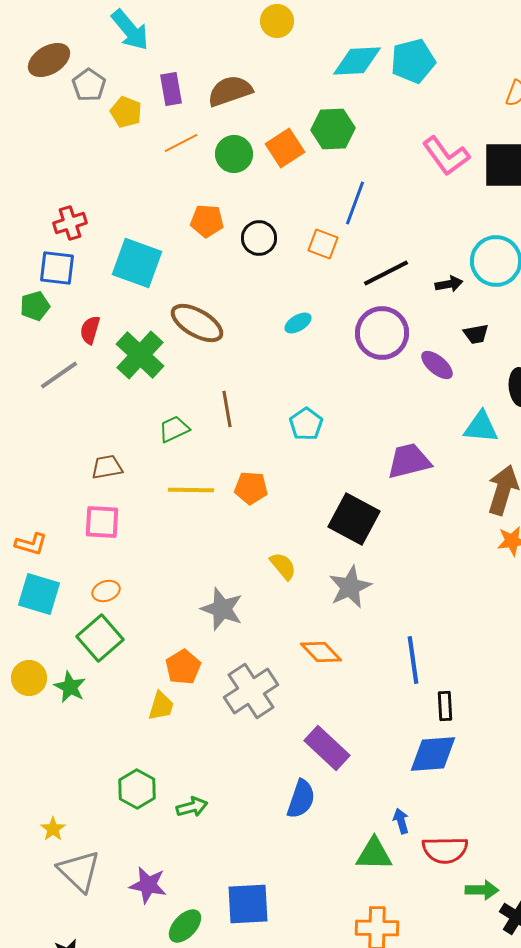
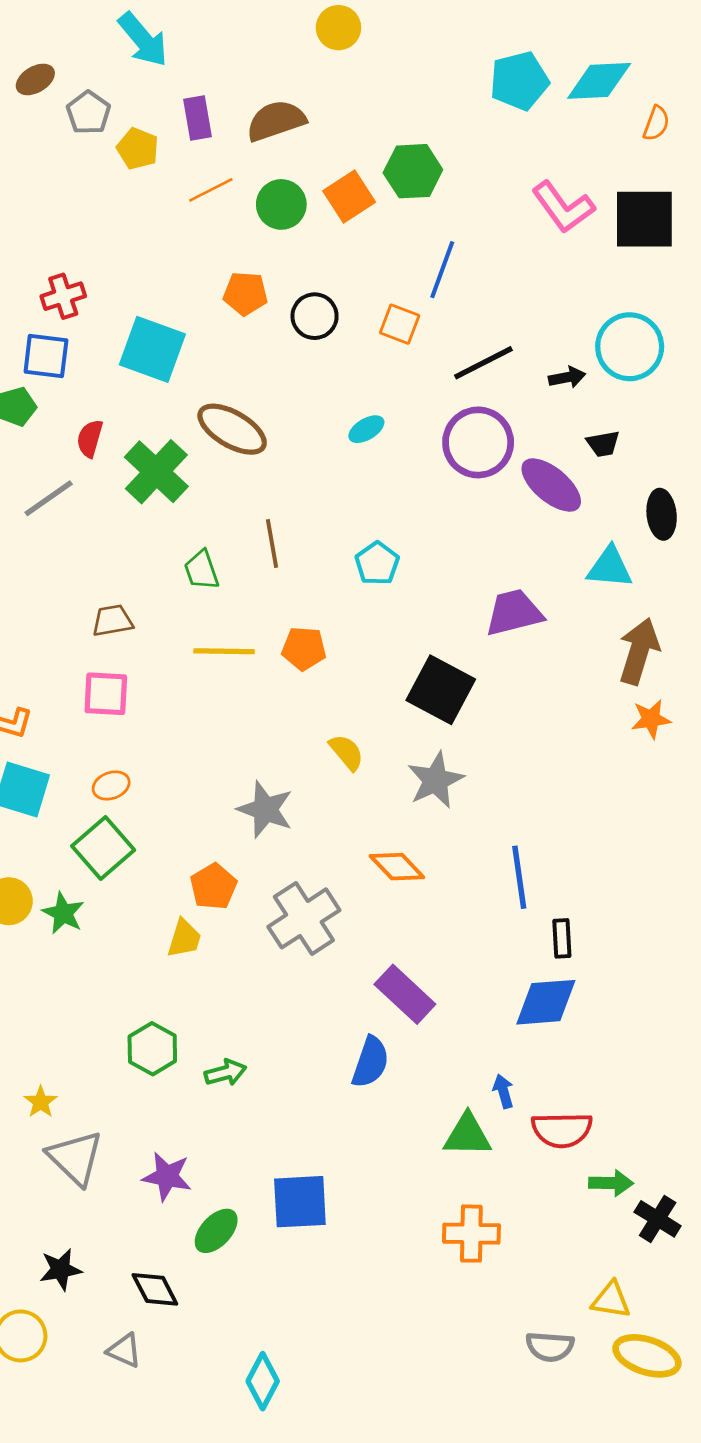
brown ellipse: (49, 60) -> (35, 79), size x0.7
cyan diamond: (357, 61) -> (599, 81), moved
purple ellipse: (437, 365) -> (551, 485), size x1.4
green trapezoid: (174, 429) -> (202, 570), turned -84

